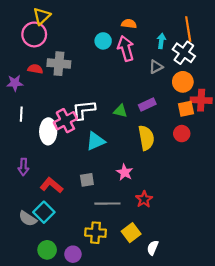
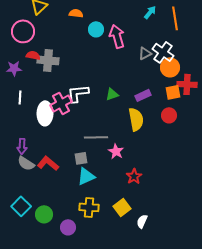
orange semicircle: (129, 24) -> (76, 13), moved
pink circle: (34, 34) -> (23, 31), moved
cyan arrow: (161, 41) -> (150, 12), moved, turned 32
white cross: (184, 53) -> (163, 52), moved
gray cross: (59, 64) -> (48, 60), moved
purple rectangle: (147, 104) -> (143, 95), moved
green triangle: (120, 111) -> (112, 94), turned -32
cyan triangle: (96, 141) -> (86, 176), moved
gray line: (107, 204) -> (96, 137), moved
cyan square: (44, 212) -> (21, 206), moved
gray semicircle: (28, 219) -> (26, 163), moved
green circle: (47, 250) -> (44, 214), moved

